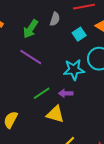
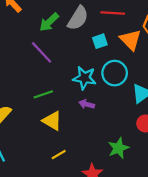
gray semicircle: (55, 19) -> (78, 18), size x1.6
purple arrow: (66, 93) -> (87, 104), moved

